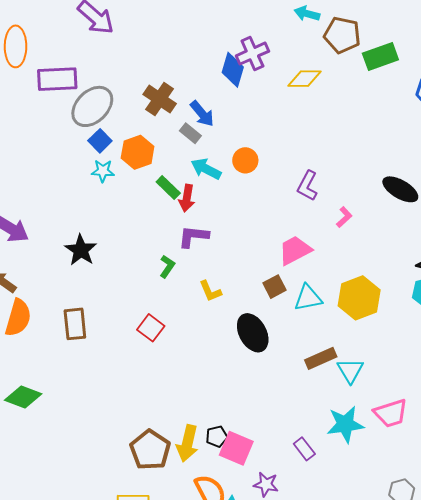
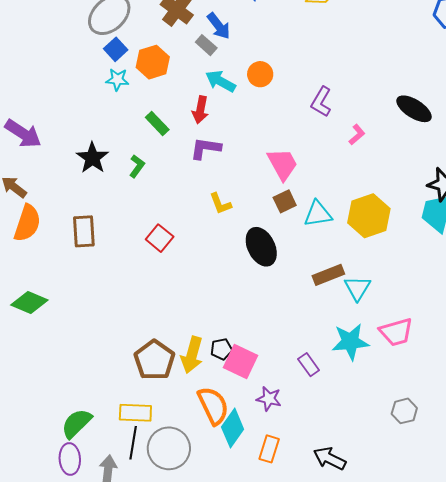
green rectangle: (168, 187) -> (157, 124), moved
pink trapezoid: (295, 250) -> (282, 164), moved, turned 87
green L-shape: (167, 266) -> (137, 166), moved

